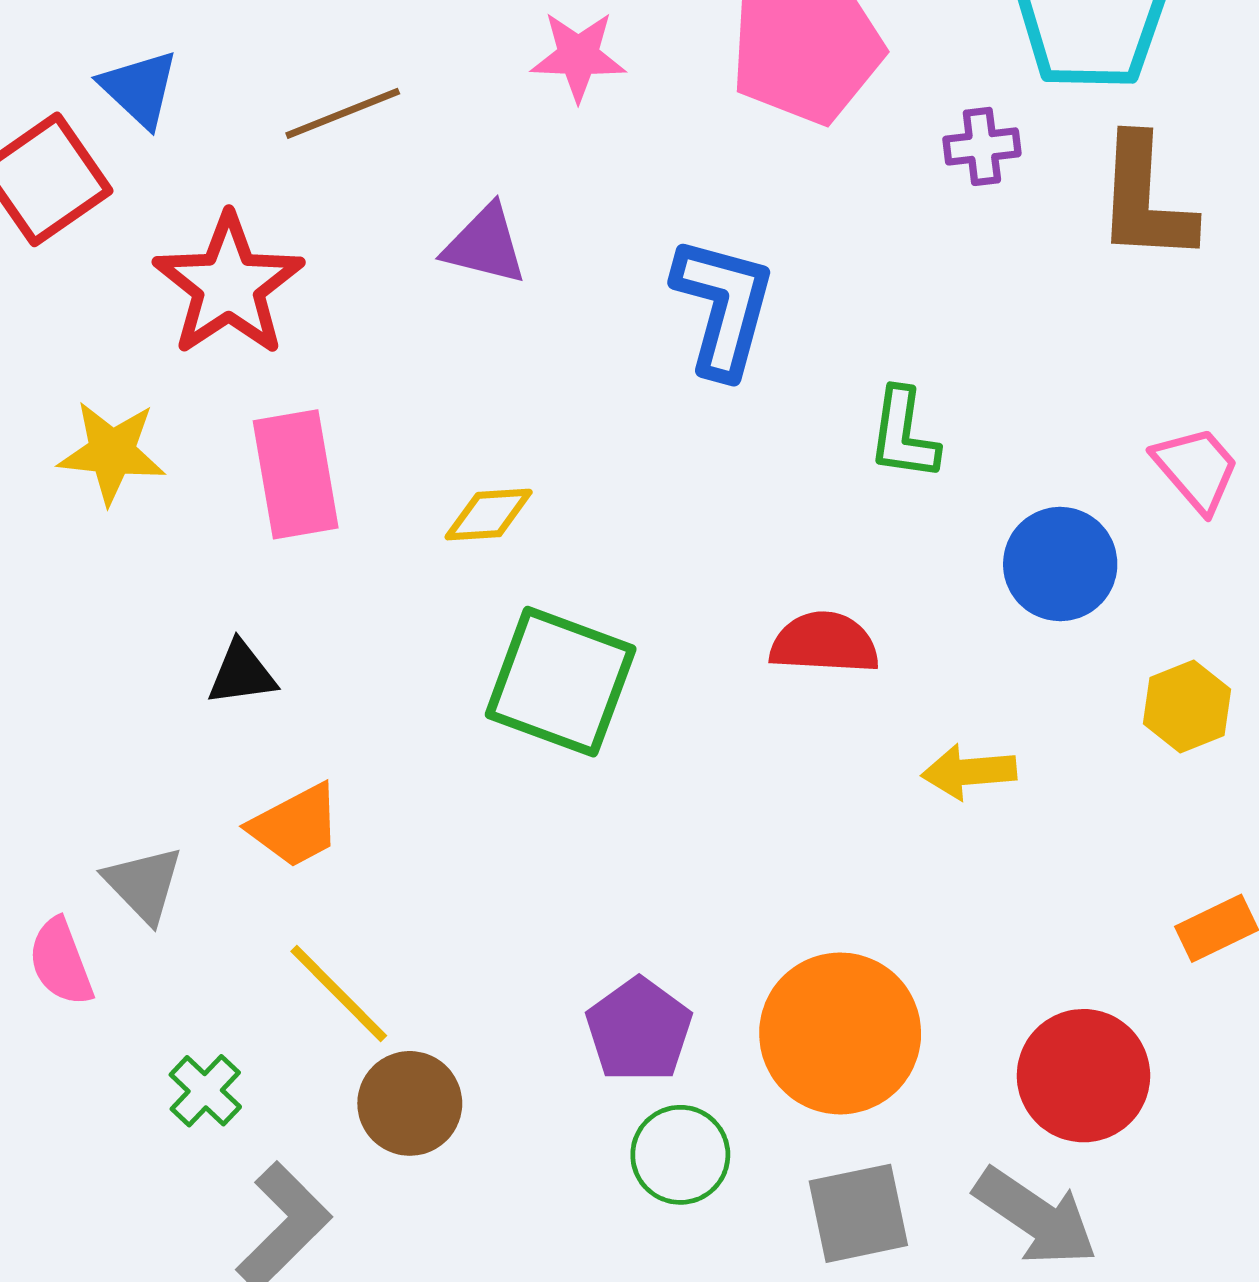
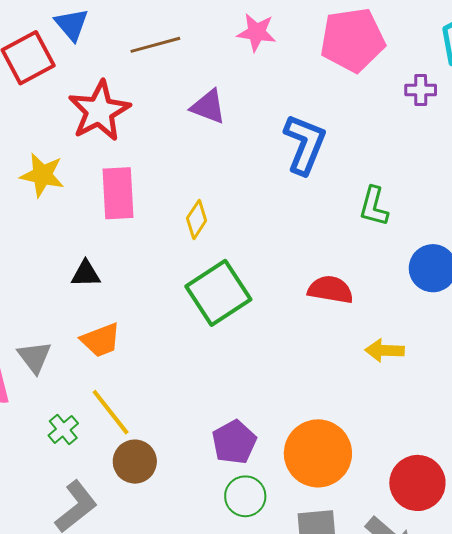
yellow diamond: (489, 515) -> (197, 219), turned -60
green square: (561, 682) -> (218, 293), turned 30
green cross: (205, 1091) -> (63, 429), moved

